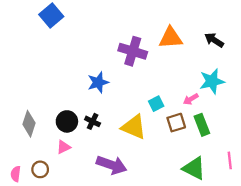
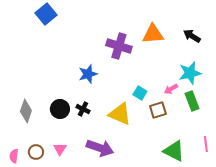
cyan square: (156, 104) -> (140, 93), turned -32
green rectangle: (202, 125) -> (192, 101), moved
pink triangle: (64, 147) -> (60, 149), moved, turned -32

